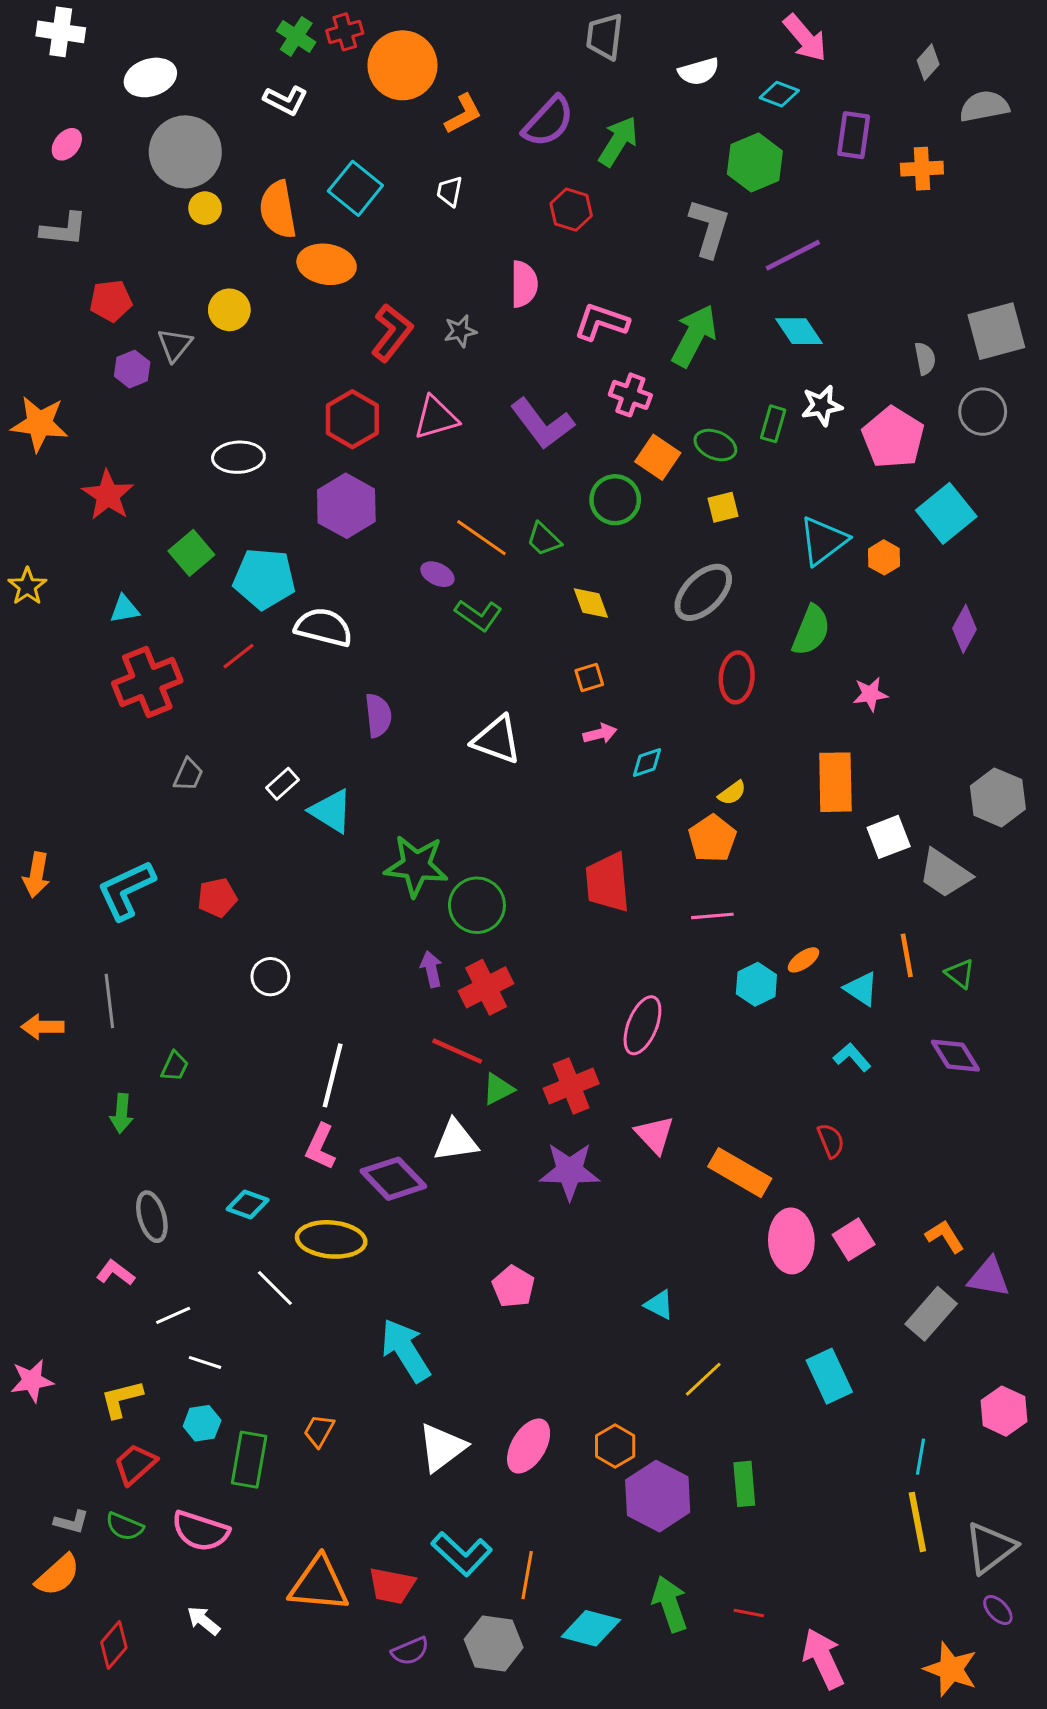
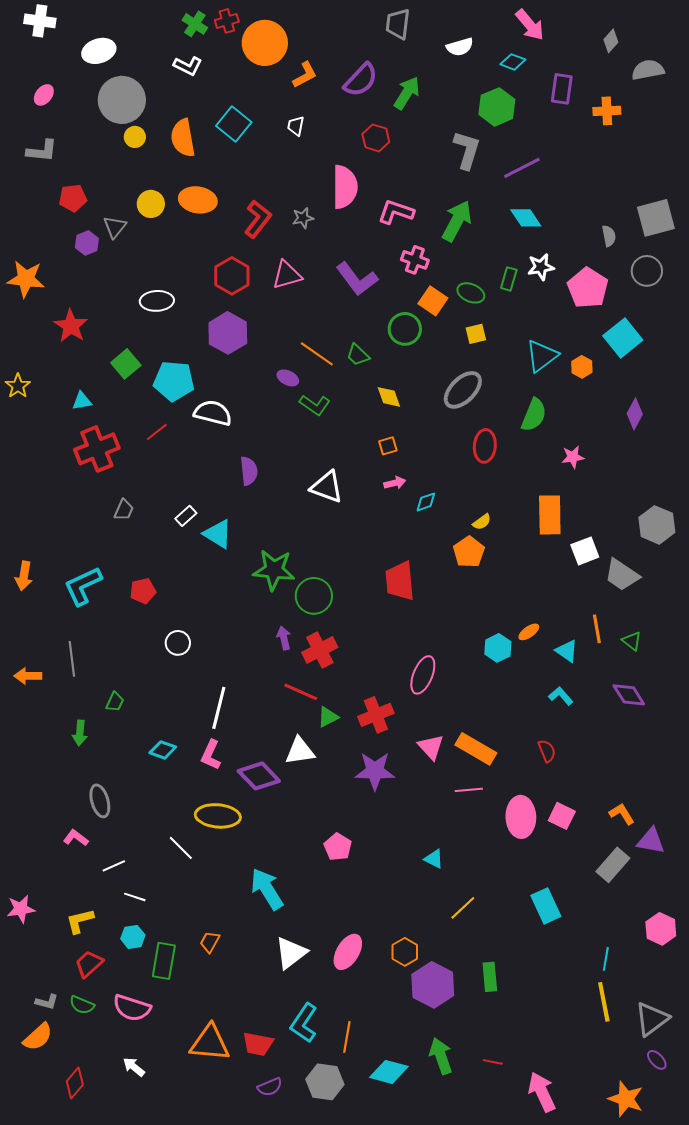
orange ellipse: (327, 264) -> (198, 200), moved
pink semicircle: (524, 284) -> (345, 187), size x1.4
pink line: (712, 916) -> (469, 790), moved
orange rectangle: (740, 1173) -> (476, 749), moved
cyan diamond: (248, 1204) -> (163, 750), moved
pink square: (854, 1239) -> (562, 816), turned -32
cyan L-shape: (462, 1554) -> (304, 1023), turned 81

